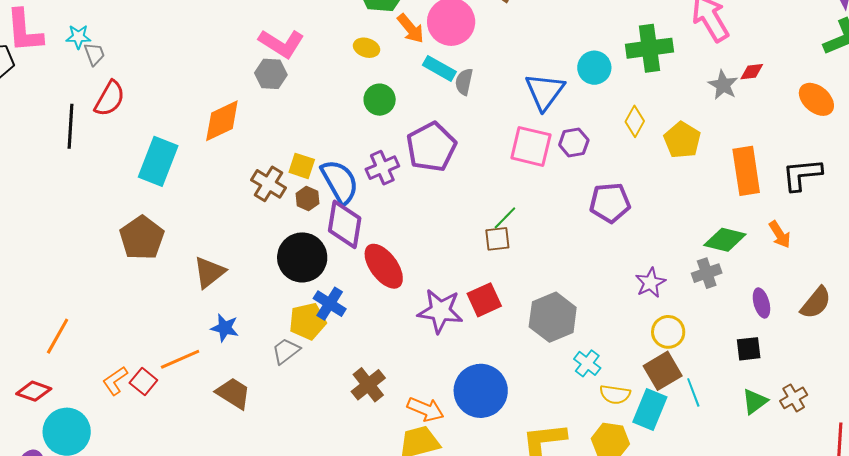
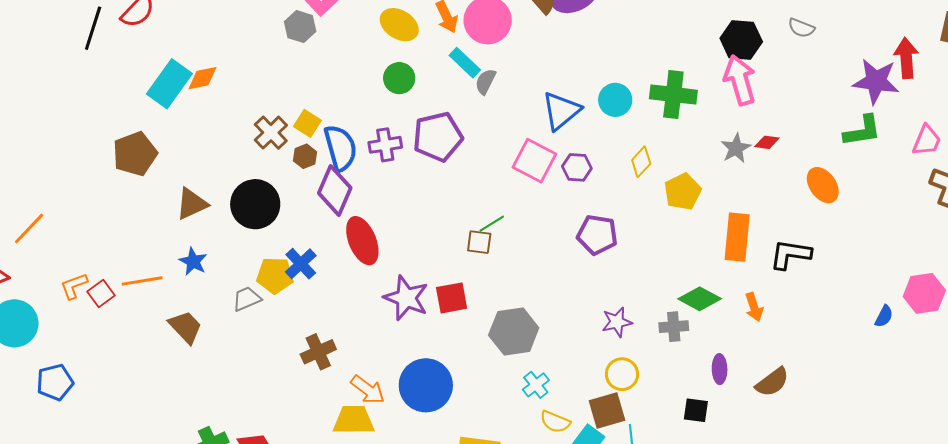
yellow ellipse: (367, 48) -> (399, 25), size x1.5
orange diamond: (222, 121) -> (202, 78), moved, size x0.7
black circle: (302, 257) -> (255, 204), moved

